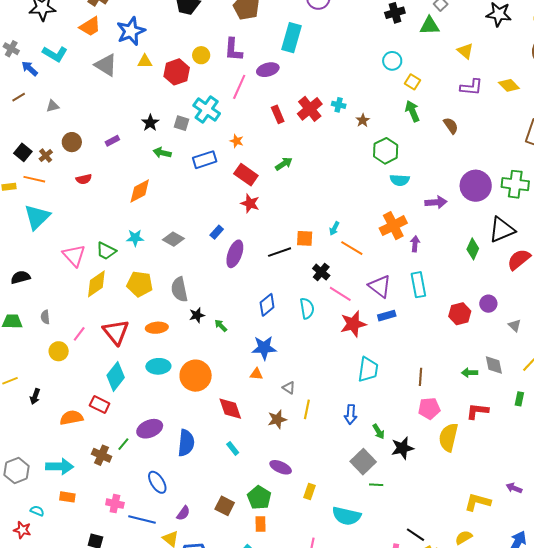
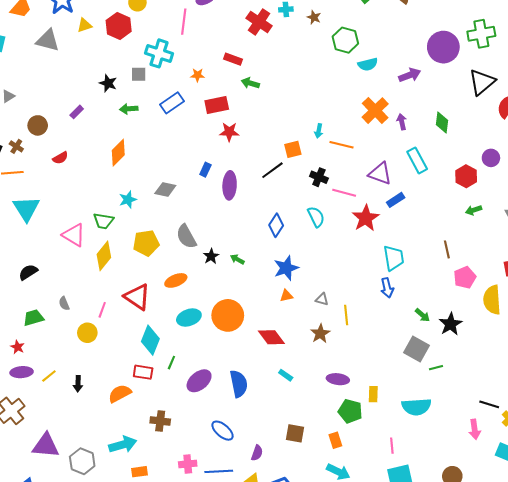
red rectangle: (278, 114) -> (233, 59), moved, turned -30
green arrow: (284, 164) -> (250, 83), turned -114
red rectangle: (246, 175) -> (217, 105), turned -30
green diamond: (473, 249) -> (442, 122), moved
green arrow: (470, 373) -> (474, 210), moved
blue arrow: (351, 415) -> (387, 288), moved
green line: (123, 444) -> (171, 363), moved
green pentagon: (259, 498) -> (350, 411), moved

